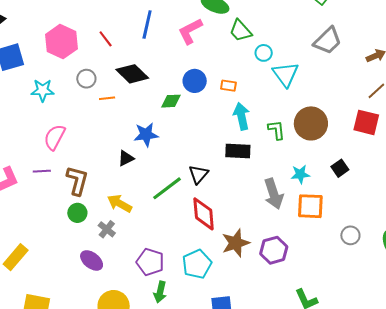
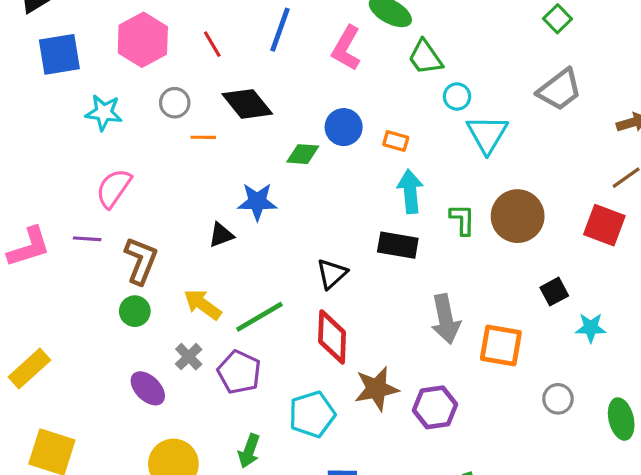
pink L-shape: (190, 31) -> (346, 48), turned -40
cyan star: (300, 174) -> (591, 328), moved
green line: (167, 188) -> (259, 317), moved
gray cross: (107, 229) -> (189, 357), moved
purple pentagon: (150, 262) -> (239, 372), moved

